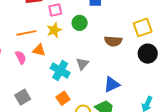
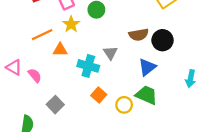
brown semicircle: (113, 41) -> (139, 35), moved
black circle: (148, 54) -> (163, 40), moved
pink semicircle: (21, 57) -> (35, 75), moved

